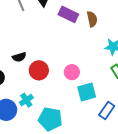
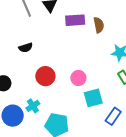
purple rectangle: (68, 14) -> (75, 20), turned -30
black semicircle: (19, 57) -> (26, 48), moved

